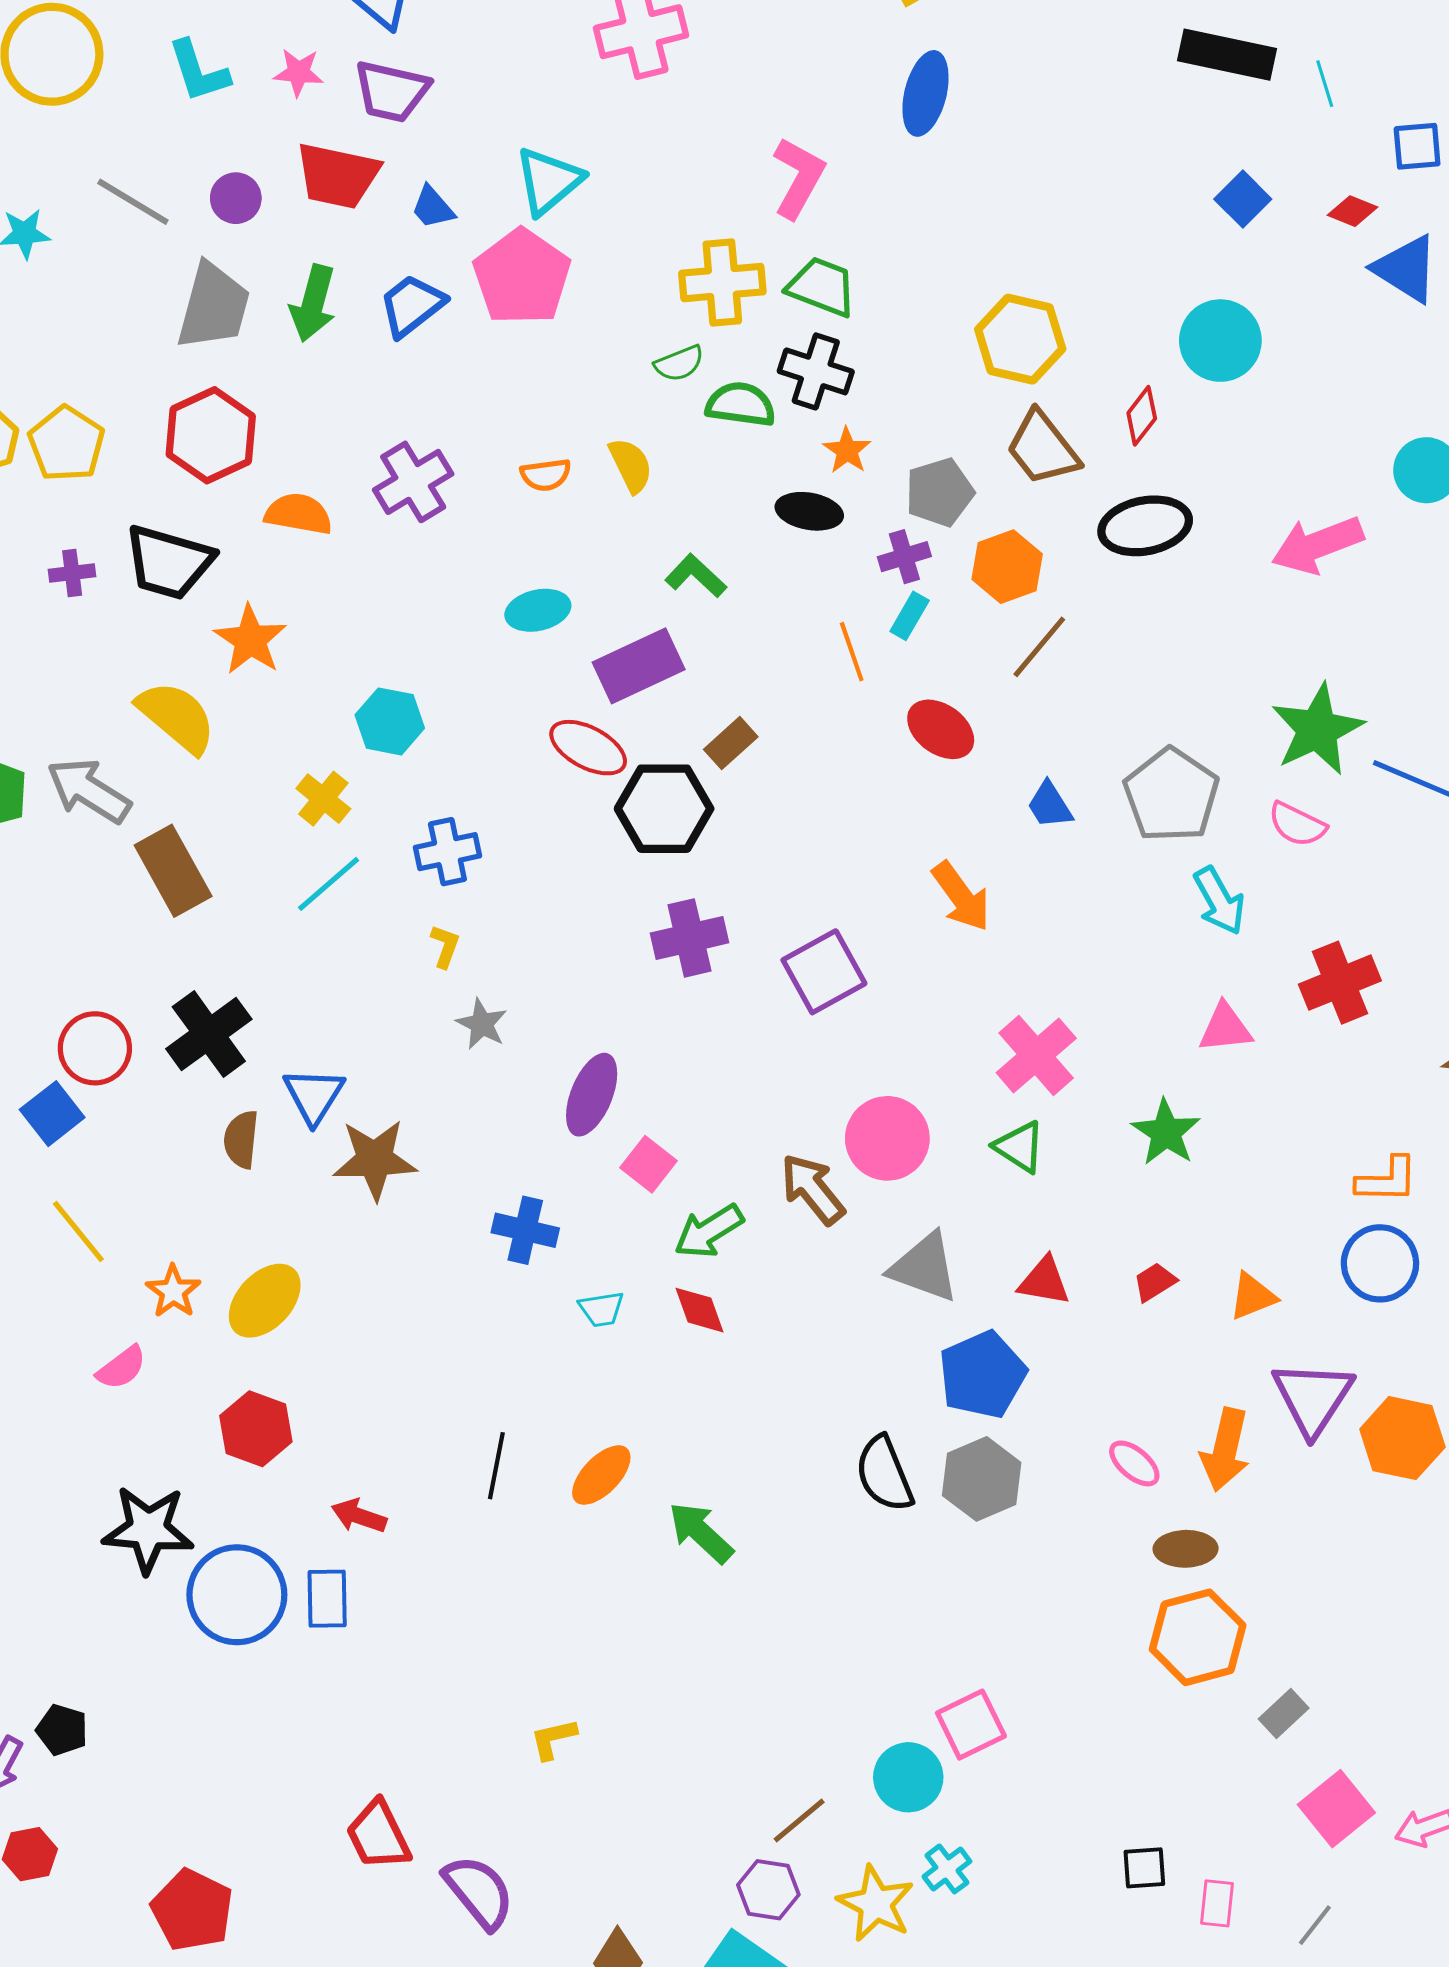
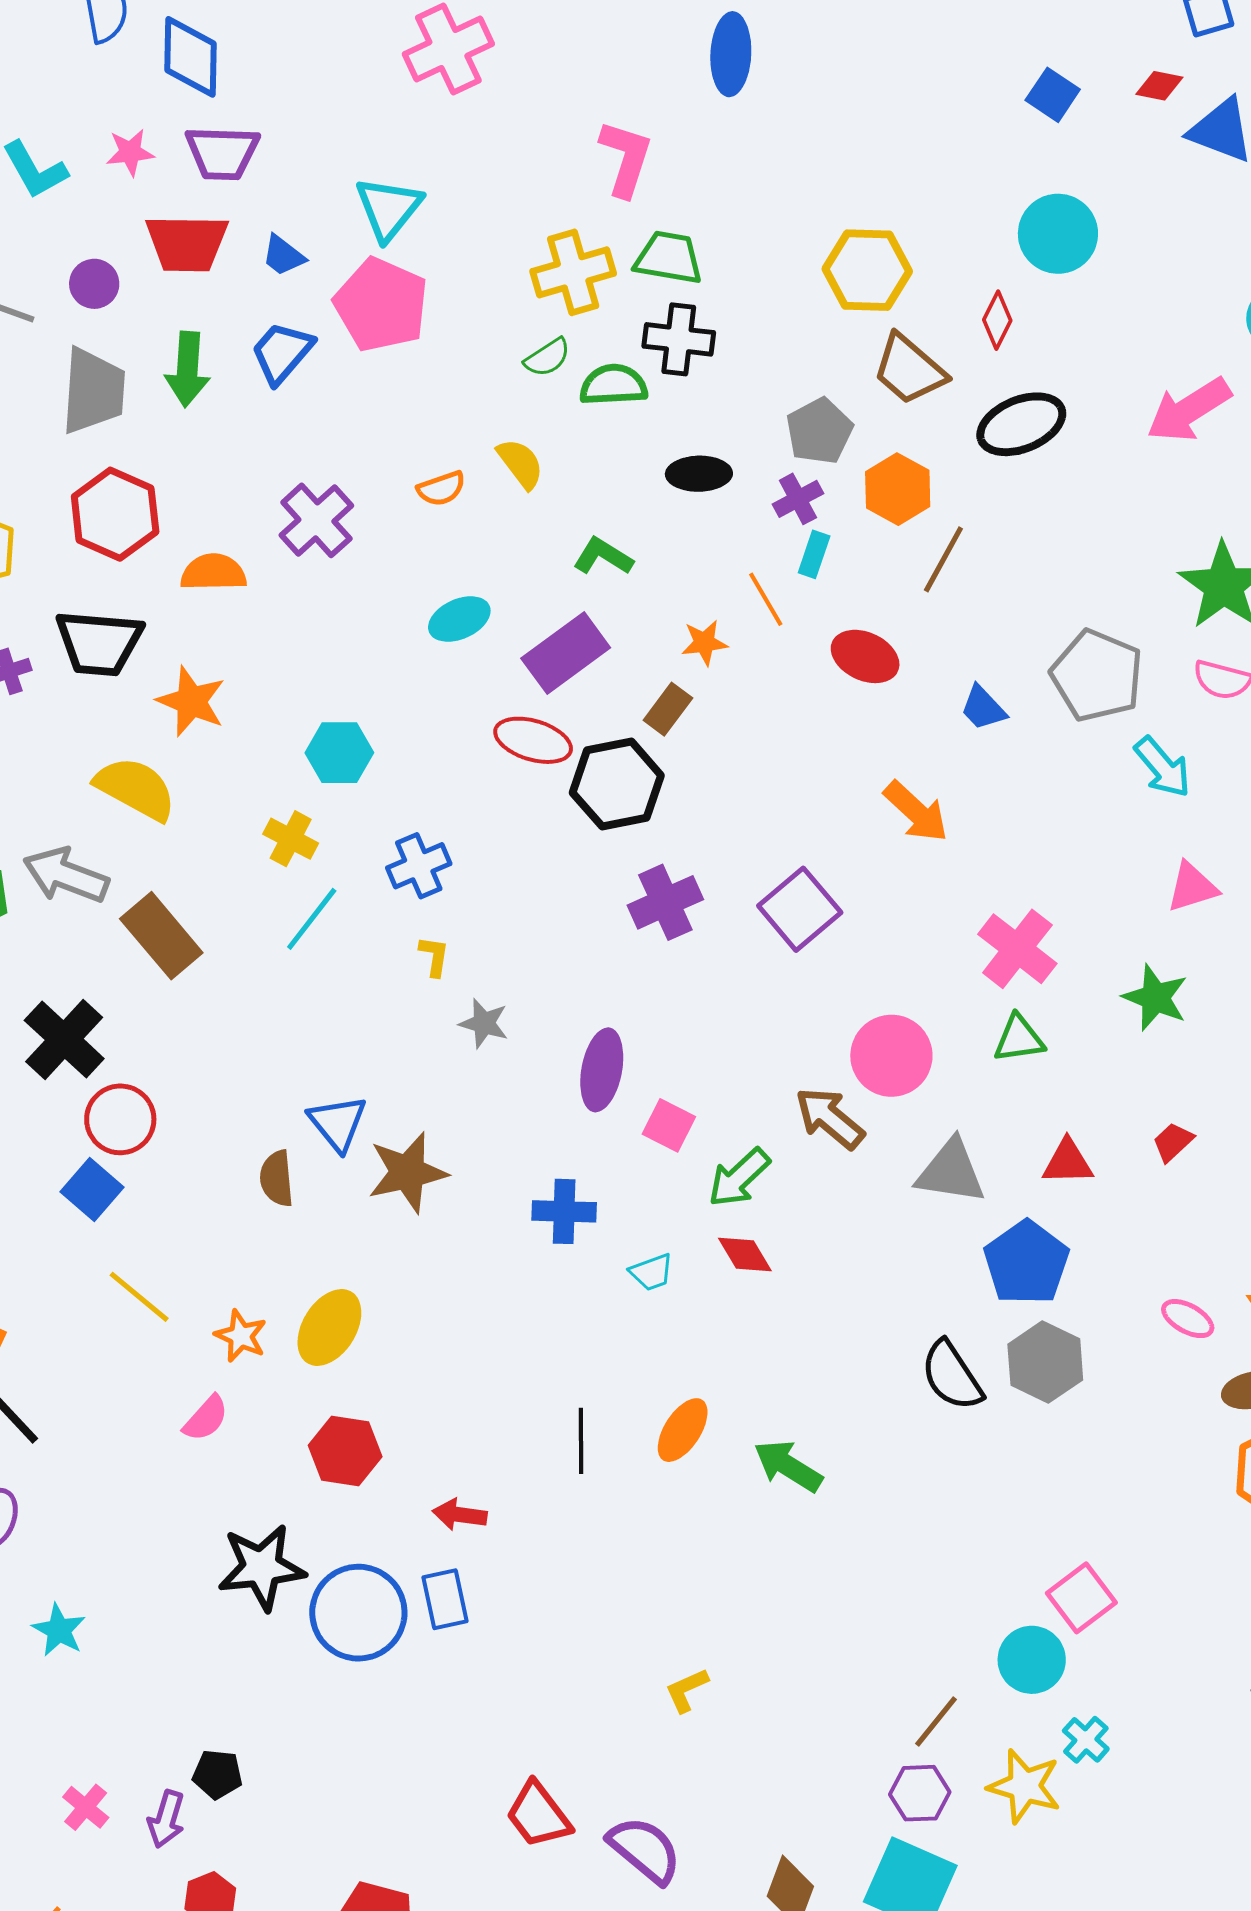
orange star: (847, 450) -> (704, 643), moved, turned -30
black cross: (209, 1034) -> (64, 1039), moved
green triangle: (1020, 1147) -> (1019, 1039), turned -30

